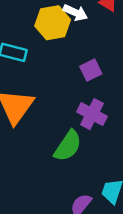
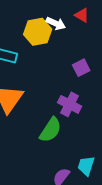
purple square: (91, 70) -> (81, 68), moved

